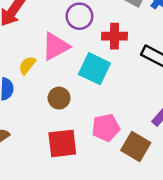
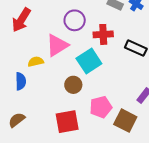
yellow semicircle: (27, 65) -> (36, 62), turned 42
cyan square: (94, 69) -> (89, 61), turned 35
brown circle: (59, 98) -> (73, 85), moved

